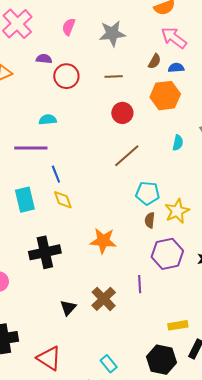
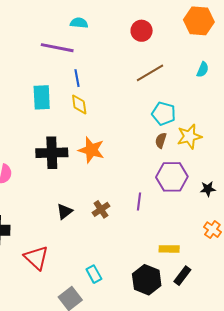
red circle: (122, 113) -> (142, 31), moved
orange star: (103, 241) -> (91, 150), moved
brown cross: (104, 299) -> (101, 209), size x0.7

